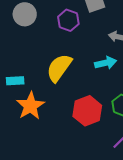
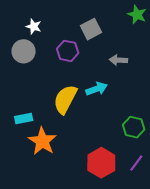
cyan arrow: (106, 63) -> (97, 89), moved
red hexagon: (87, 111) -> (101, 163), moved

